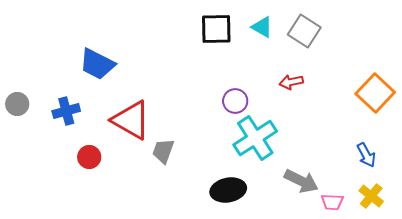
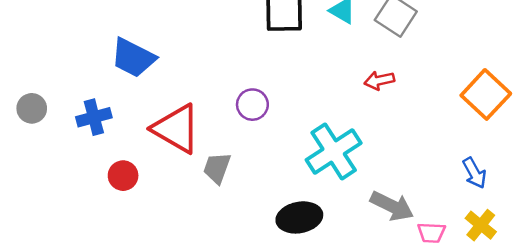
purple circle: (235, 101) -> (252, 105), moved

